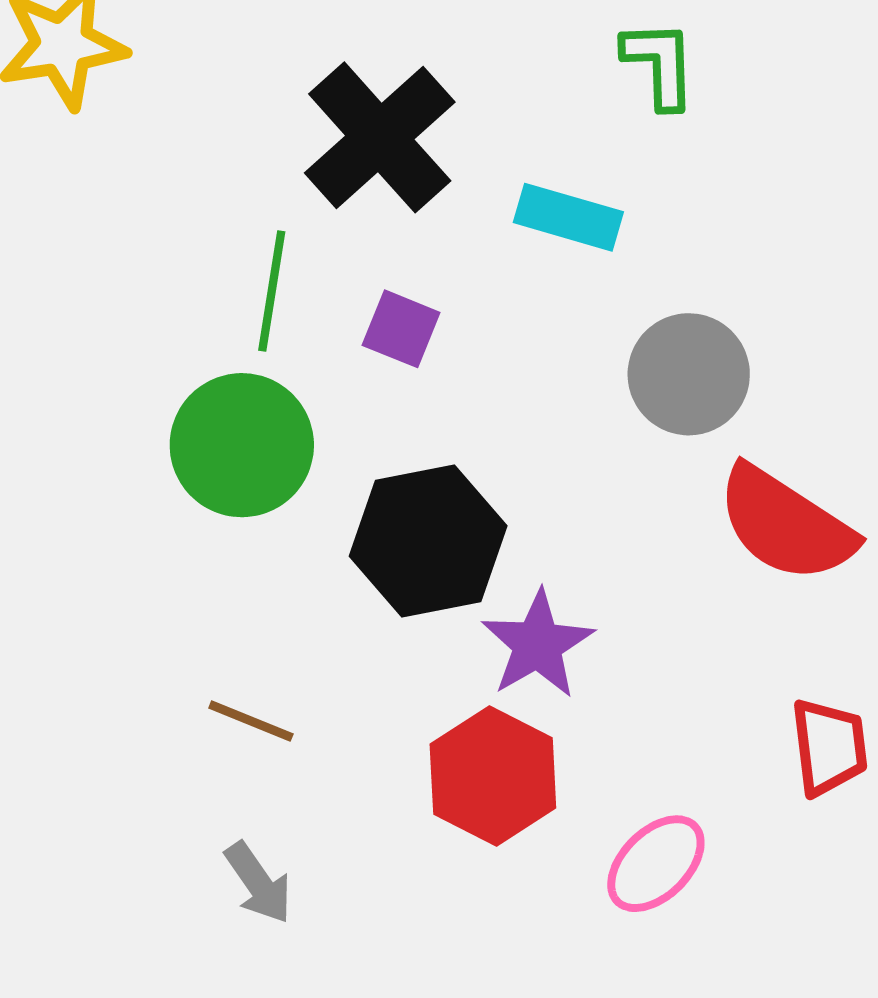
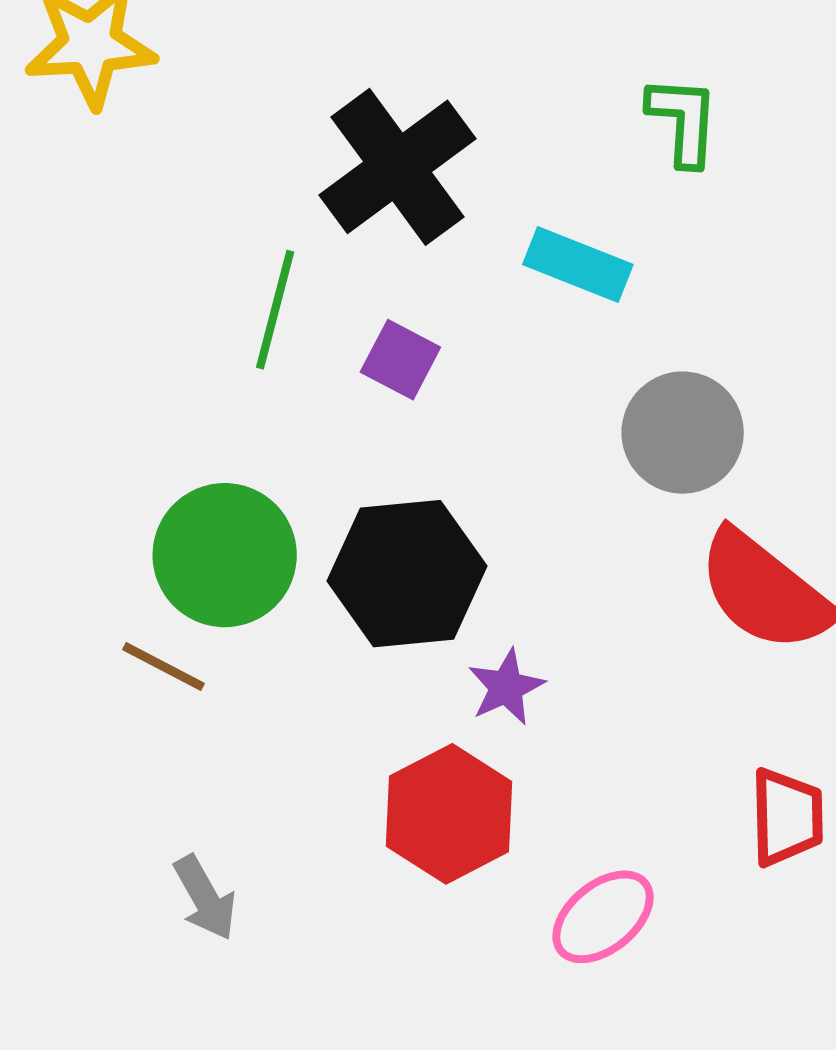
green circle: (242, 445) -> (225, 555), moved
purple star: (538, 644) -> (506, 687), size x0.7
brown line: (251, 721) -> (164, 667), moved

